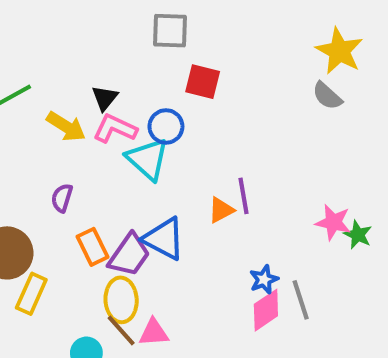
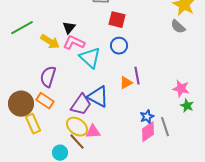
blue circle: (166, 126) -> (119, 46), moved
purple semicircle: (62, 198) -> (48, 77), size x1.5
green star: (358, 235) -> (187, 106), moved
orange rectangle: (93, 247) -> (45, 101), moved, turned -30
yellow rectangle: (31, 294) -> (33, 124), turned -48
yellow ellipse: (121, 300) -> (77, 127), turned -50
pink triangle: (154, 333) -> (93, 132), moved

